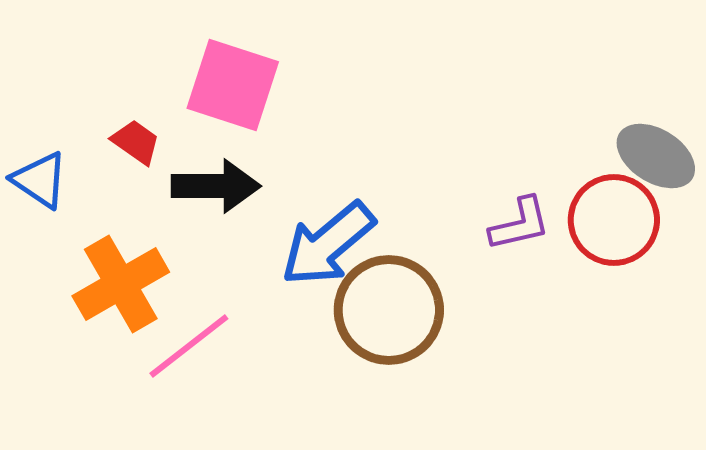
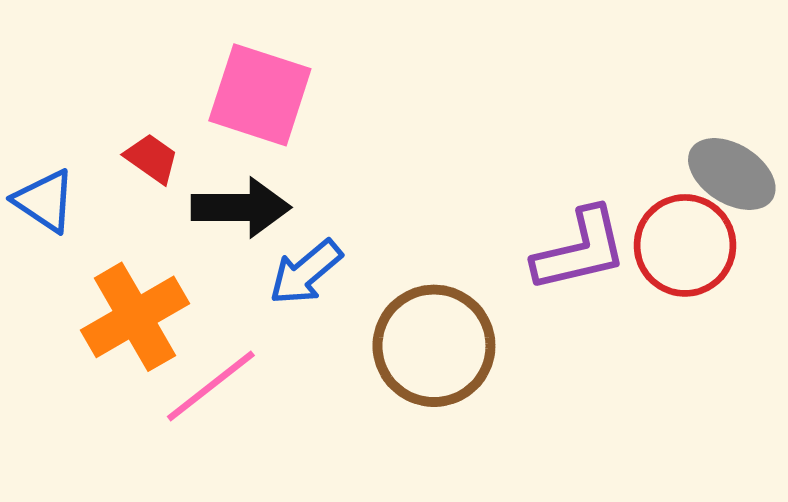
purple L-shape: (520, 224) -> (580, 250), size x1.4
blue arrow: (328, 244) -> (306, 272), moved, size x0.7

